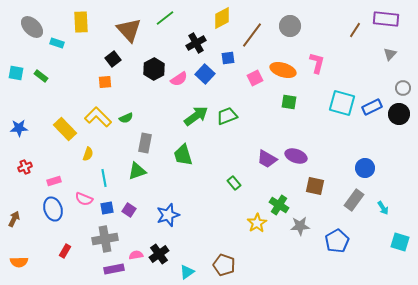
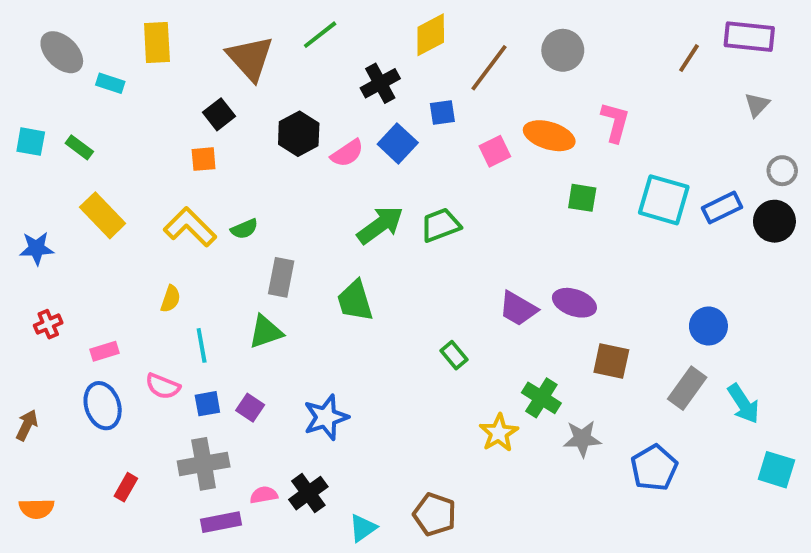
green square: (289, 102) -> (582, 198), moved
yellow rectangle: (65, 129) -> (103, 215), moved
cyan arrow: (383, 208) -> (743, 404), size x1.5

